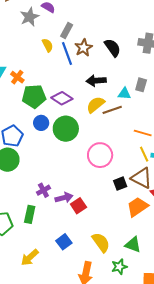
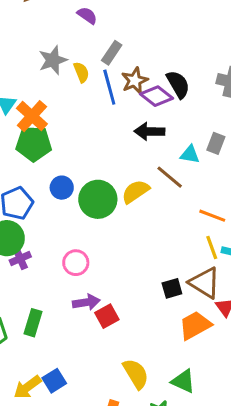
gray star: (29, 17) -> (53, 60), moved
orange cross: (17, 77) -> (32, 116), size x1.5
green pentagon: (34, 96) -> (34, 144), moved
purple diamond: (62, 98) -> (157, 96), moved
yellow semicircle: (96, 105) -> (136, 192), moved
brown line: (112, 110) -> (170, 177), turned 54
pink circle: (100, 155) -> (76, 263), moved, size x0.7
purple cross: (43, 190) -> (20, 259), moved
blue square: (64, 242) -> (54, 381), moved

